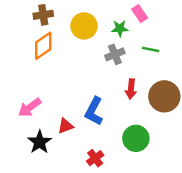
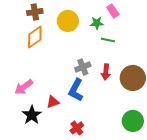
green line: (151, 49) -> (108, 40), moved
gray cross: (115, 54) -> (83, 67), moved
green circle: (136, 138) -> (133, 121), moved

